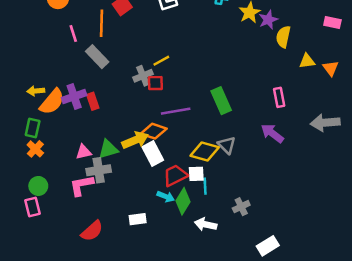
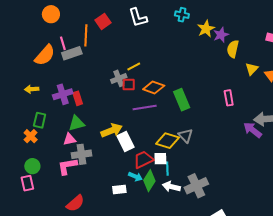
gray rectangle: (97, 57) -> (72, 53), moved, turned -66
yellow triangle: (307, 61) -> (252, 69), turned -40
orange semicircle: (52, 102) -> (45, 55), moved
green rectangle: (33, 128) -> (40, 120), moved
orange diamond: (154, 131) -> (154, 88), moved
purple arrow: (272, 133) -> (253, 130), moved
green triangle: (108, 149) -> (77, 123), moved
gray cross: (241, 207) -> (196, 186), size x1.6
white rectangle: (138, 219) -> (119, 189), moved
white arrow: (206, 224) -> (171, 187), moved

